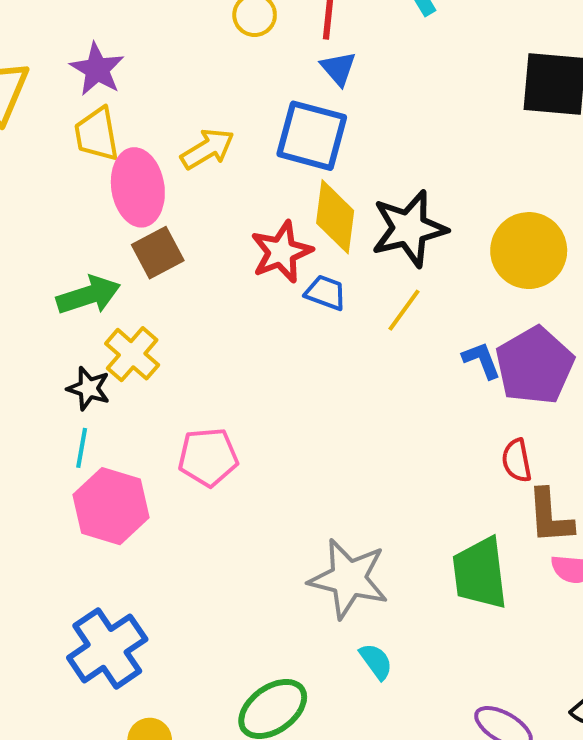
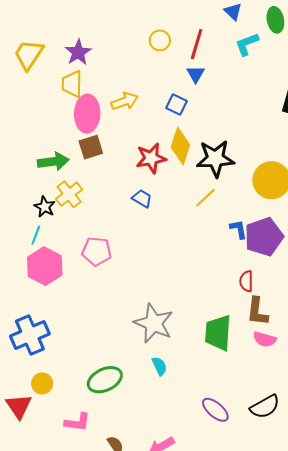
blue square: (312, 136) -> (177, 104), size x0.6
blue trapezoid: (326, 293) -> (142, 198), moved

